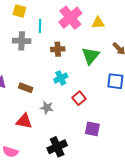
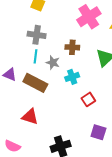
cyan line: (40, 26) -> (35, 56), moved
brown rectangle: (26, 88) -> (35, 83), size x1.6
gray star: (47, 108) -> (53, 63), moved

